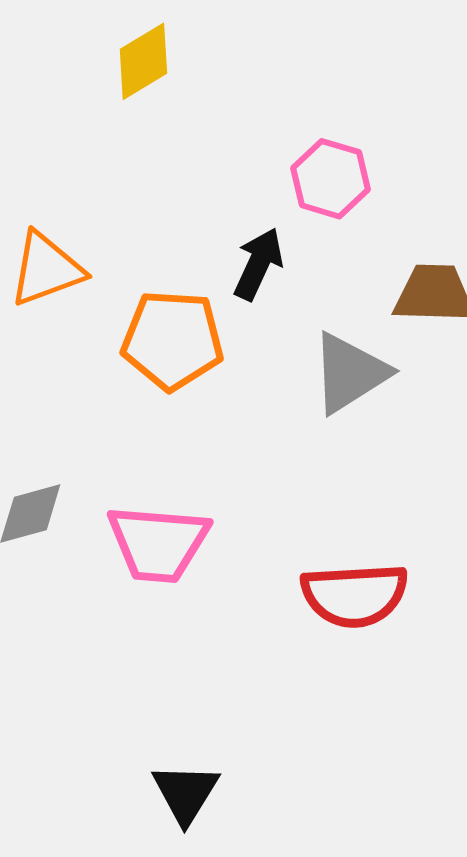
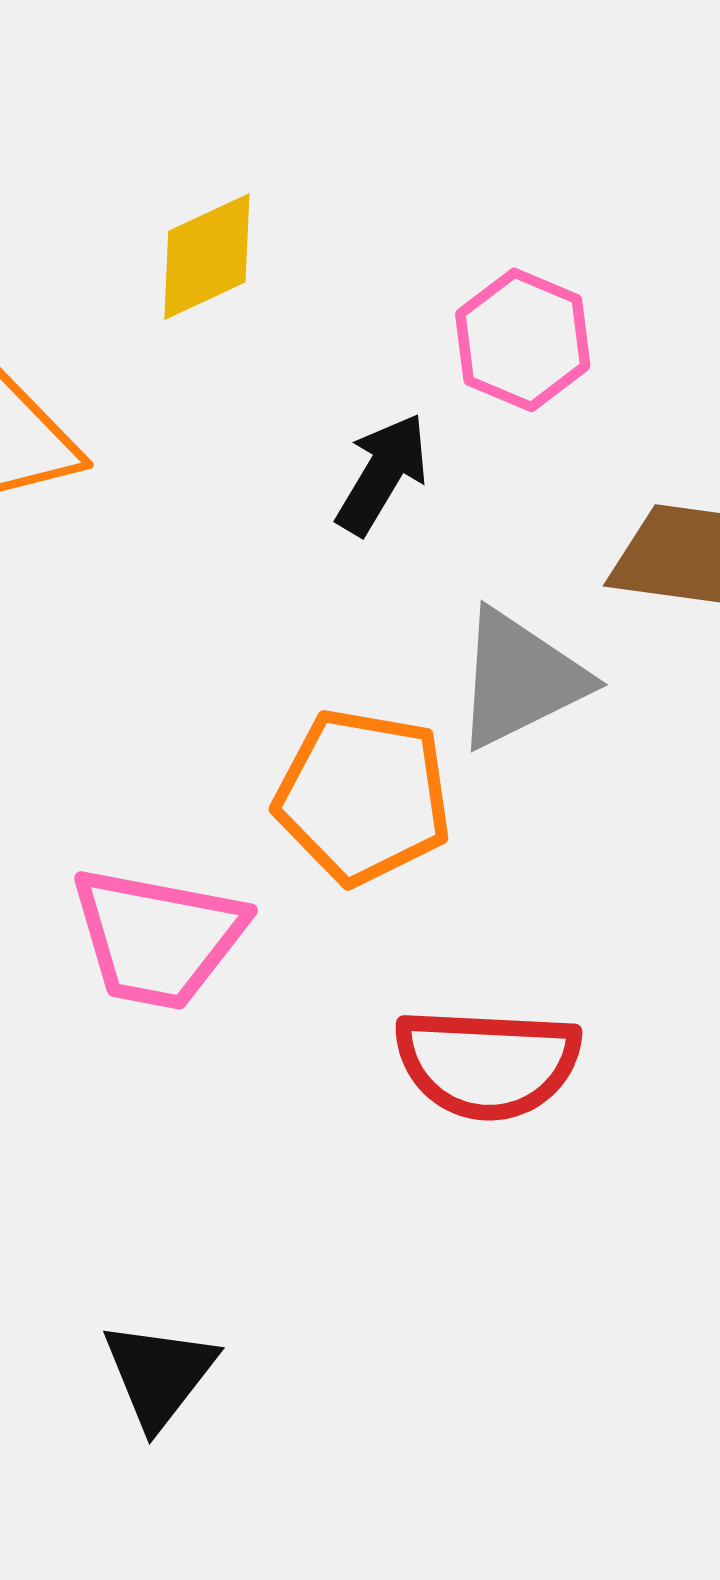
yellow diamond: (143, 61) -> (207, 257), moved
orange pentagon: (173, 340) -> (363, 796), moved

